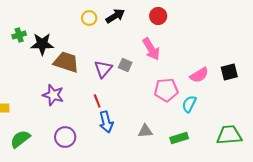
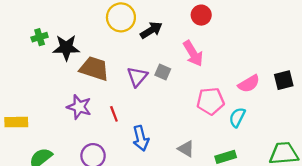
black arrow: (115, 16) -> (151, 30), moved
yellow circle: (89, 18) -> (121, 17), size x1.6
red line: (97, 101) -> (114, 114), moved
gray triangle: (145, 131) -> (186, 149), turned 35

